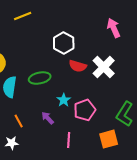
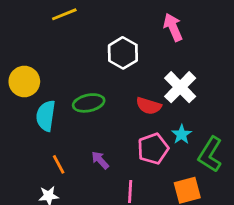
pink arrow: (114, 28) -> (173, 27), moved
red semicircle: (78, 66) -> (149, 106), moved
cyan star: (64, 100) -> (182, 134), moved

